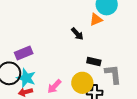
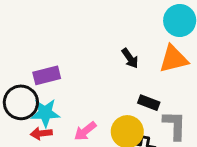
orange triangle: (96, 19) -> (174, 59), moved, size x1.5
cyan star: (26, 78) -> (45, 113), turned -30

